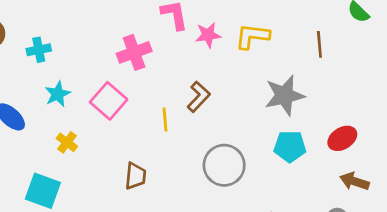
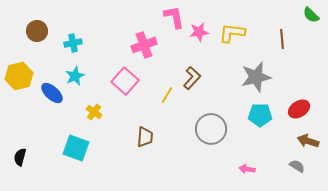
cyan star: (58, 94) -> (75, 76), moved
yellow line: (165, 120) -> (167, 95), turned 36

